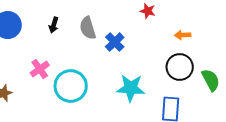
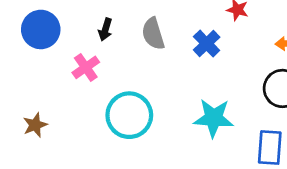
blue cross: (115, 42) -> (207, 44), moved
pink cross: (40, 69) -> (86, 67), moved

